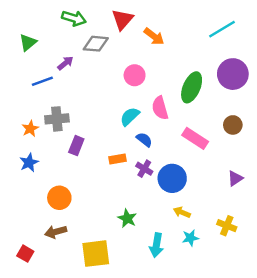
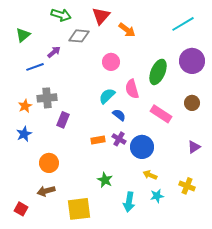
orange rectangle: (118, 159) -> (98, 140), moved

